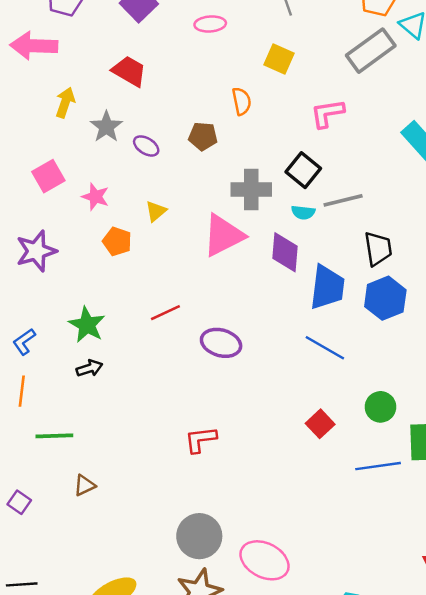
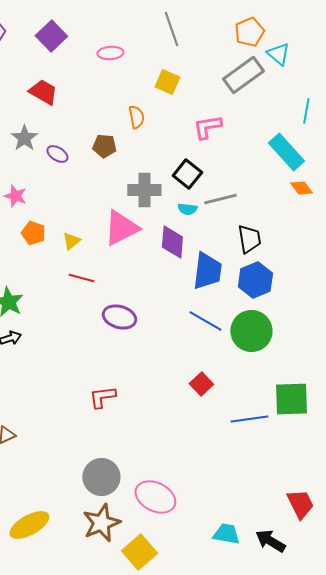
yellow triangle: (156, 211) -> (71, 241), moved
red line: (165, 313) -> (81, 278), moved, turned 40
green circle: (380, 407) -> (251, 331), moved, size x1.6

